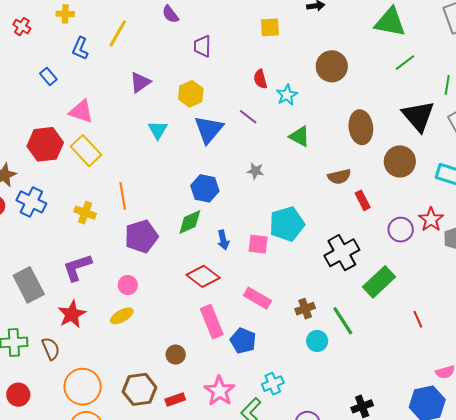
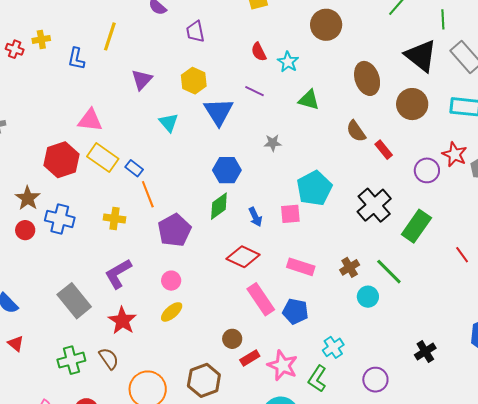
yellow cross: (65, 14) -> (41, 39), moved
blue rectangle: (48, 76) -> (134, 168), moved
brown semicircle: (339, 177) -> (356, 131), turned 80
red rectangle: (175, 400) -> (250, 358), moved

